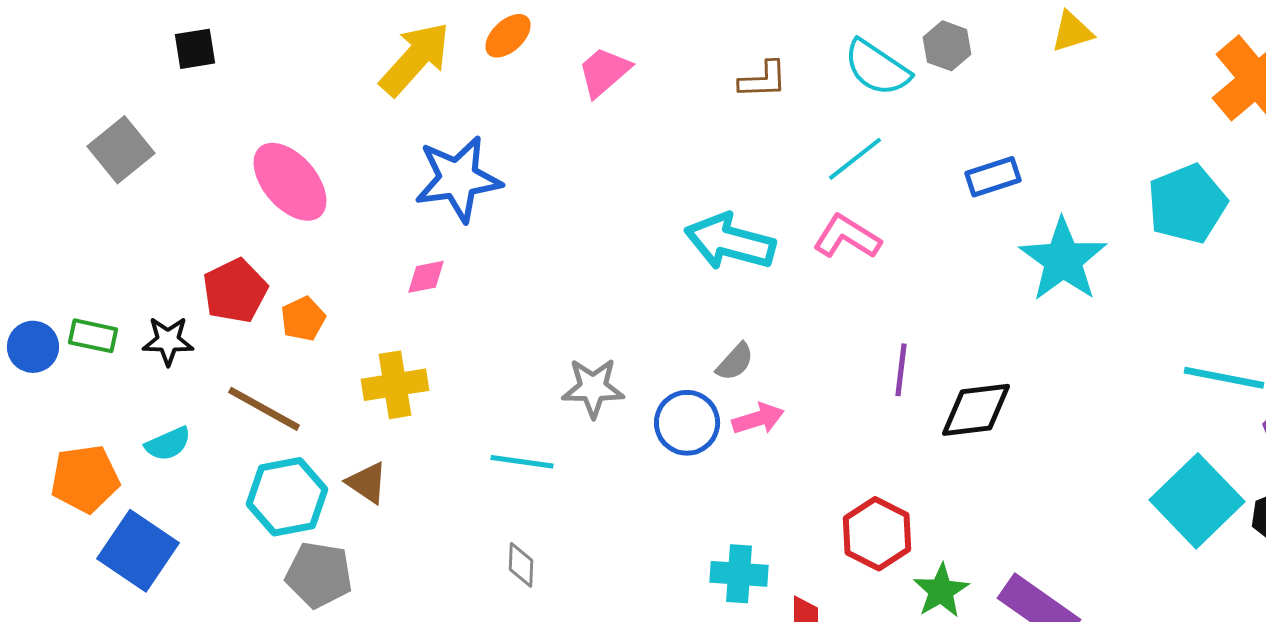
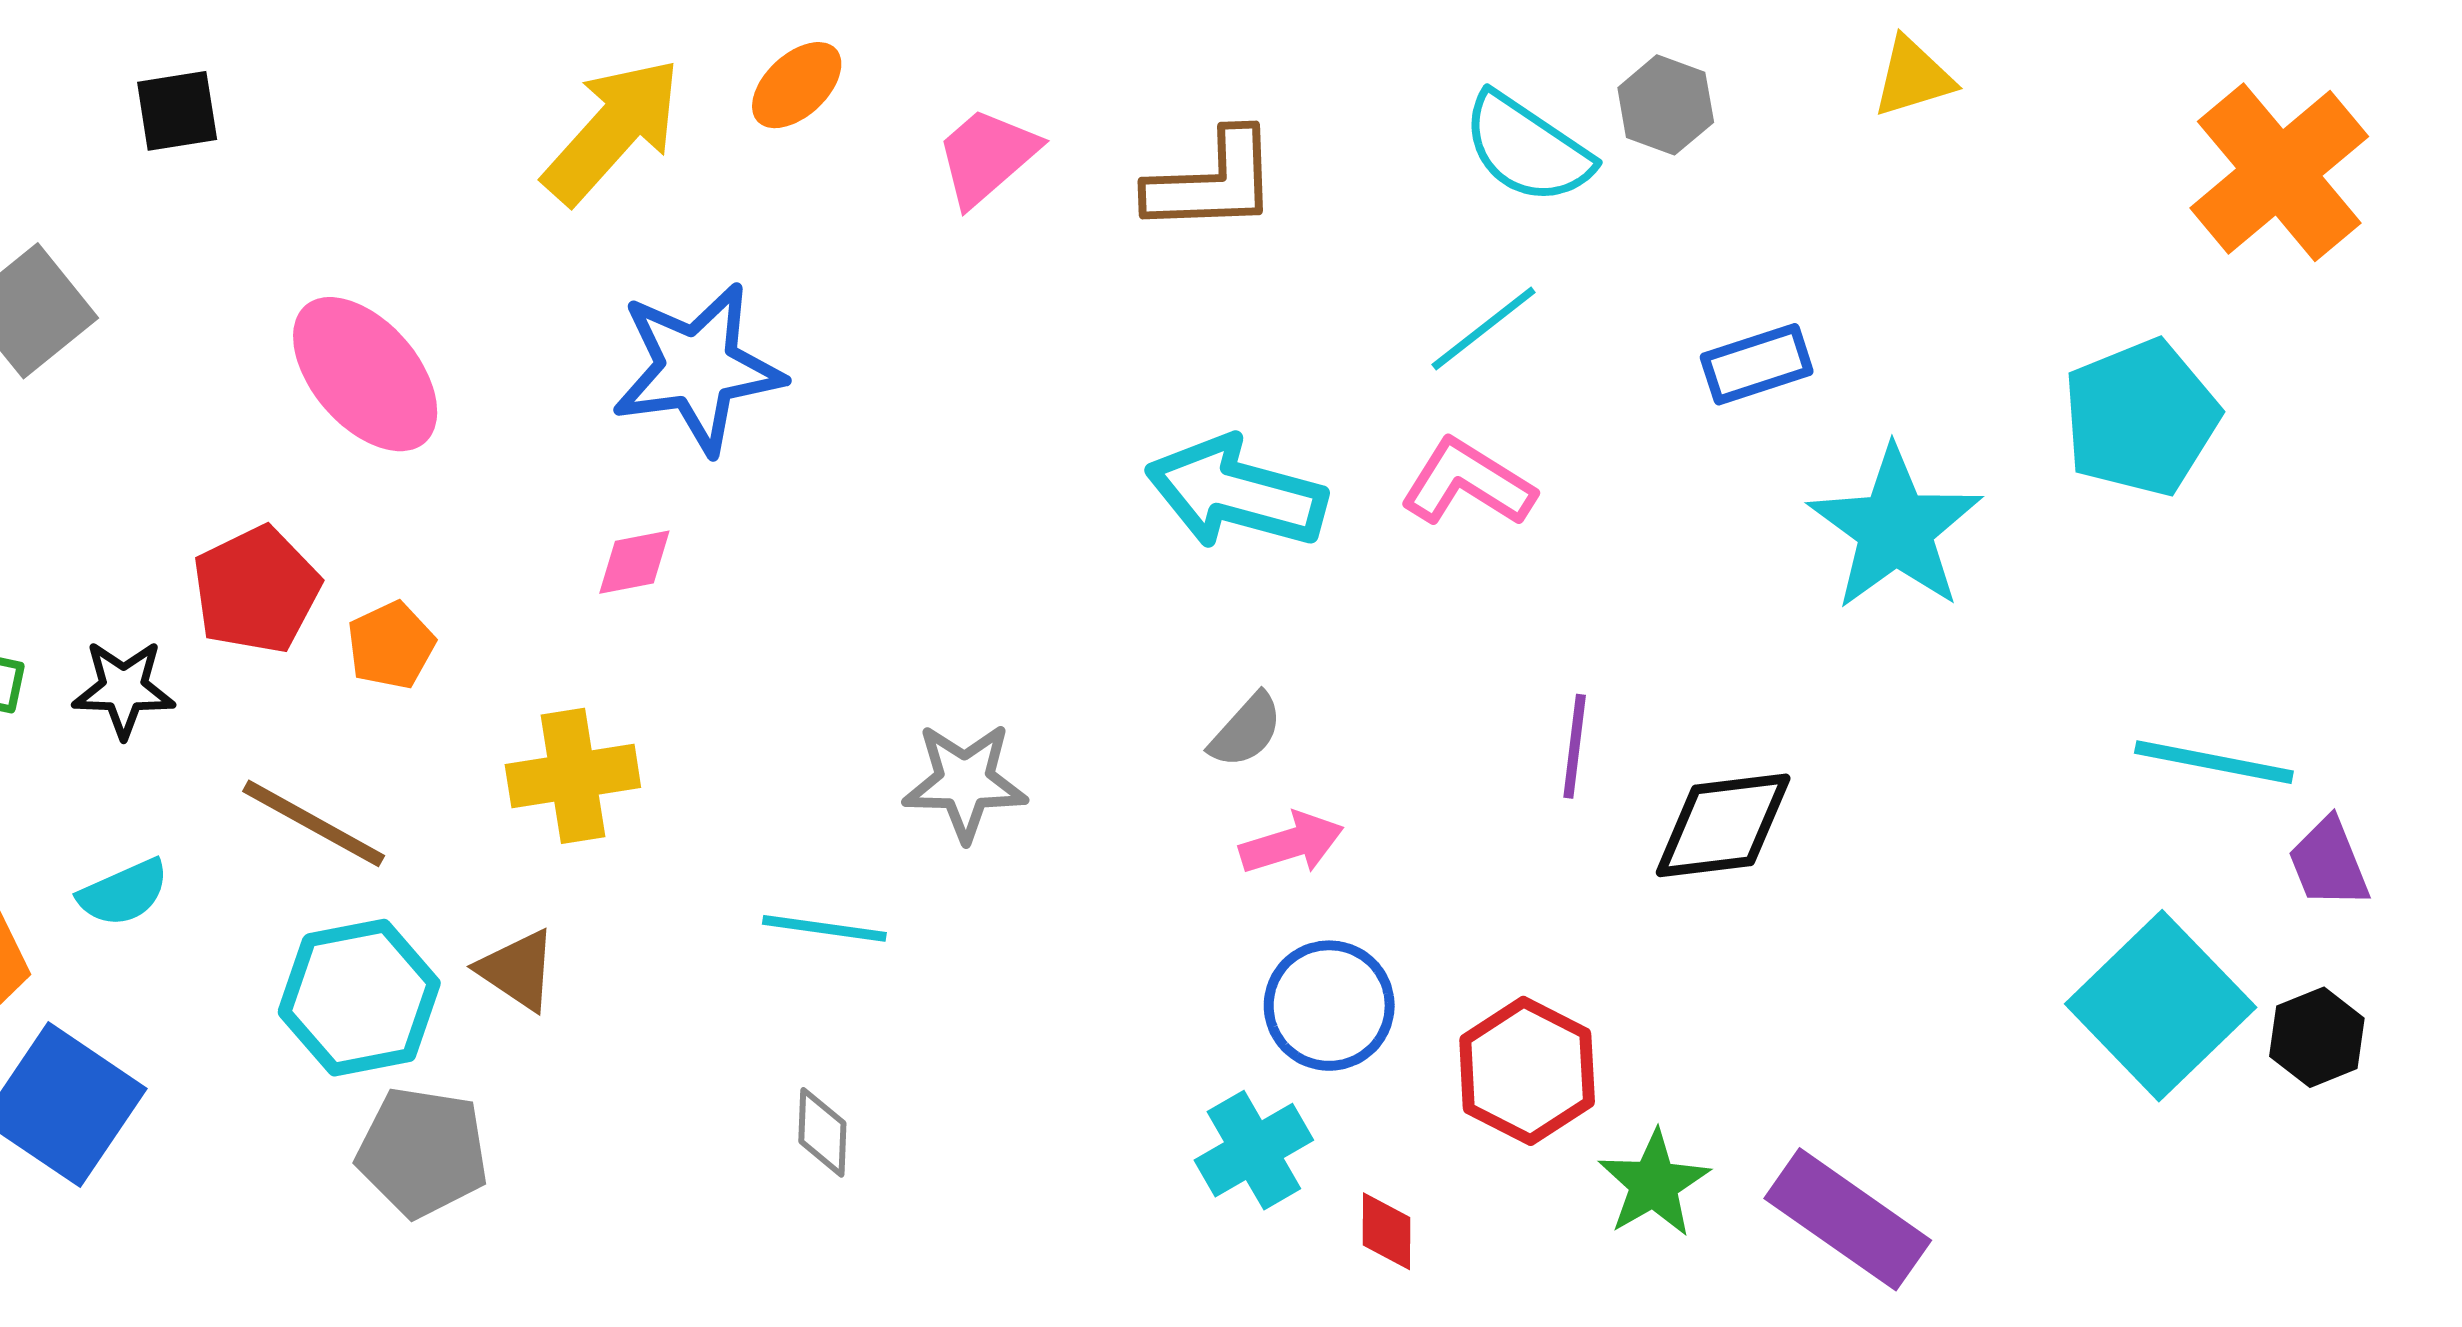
brown L-shape: (763, 80) -> (1212, 182), moved, size x1.4
blue circle: (687, 423) -> (1329, 1006), moved
cyan cross: (739, 574) -> (1254, 1150), turned -34

